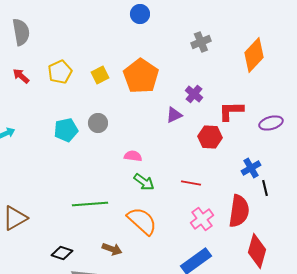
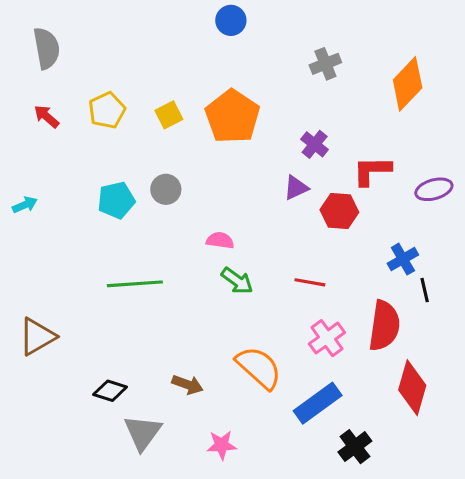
purple triangle: (174, 115) -> (296, 188), moved
green line: (90, 204) -> (135, 284), moved
orange semicircle: (142, 221) -> (259, 368), moved

